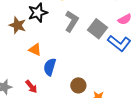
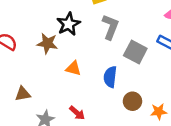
gray square: (97, 29) -> (135, 52), moved
blue semicircle: (50, 67) -> (110, 77), moved

